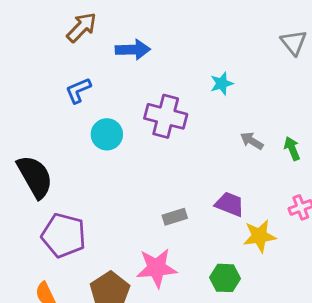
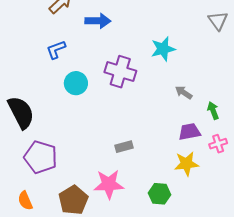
cyan star: (222, 84) -> (163, 49), size x1.4
green arrow: (292, 148) -> (213, 110), moved
purple trapezoid: (230, 204) -> (189, 132), moved, turned -35

